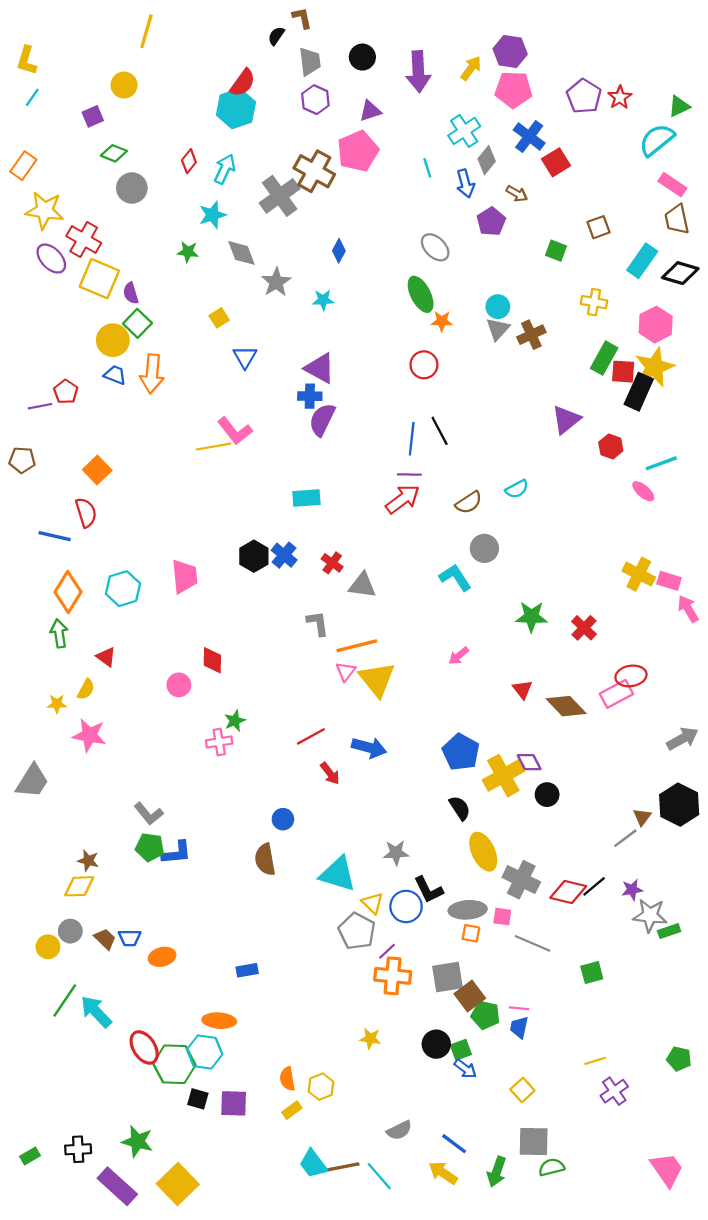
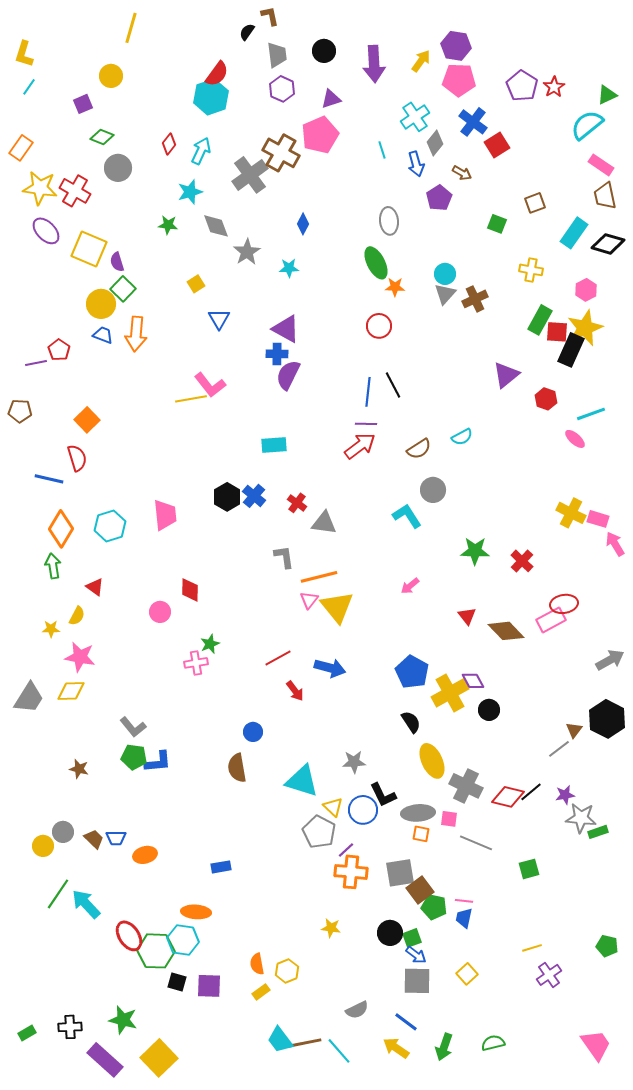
red cross: (84, 239) -> (75, 191), moved
gray ellipse: (435, 247) -> (389, 221), turned 40
pink hexagon: (656, 325) -> (586, 290), size x0.7
yellow diamond: (79, 886) -> (71, 691), moved
gray square: (534, 1141) -> (417, 981), moved

